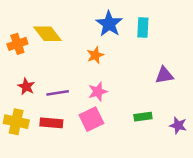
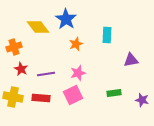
blue star: (109, 24) -> (66, 19), moved
cyan rectangle: (143, 28) -> (107, 35), moved
orange cross: (17, 44) -> (14, 47), moved

